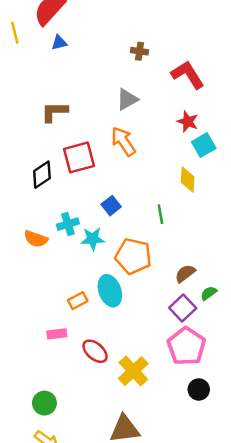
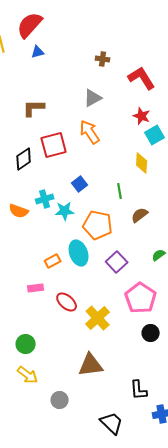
brown semicircle: (185, 273) -> (140, 215), moved
purple square: (183, 308) -> (117, 262), moved

